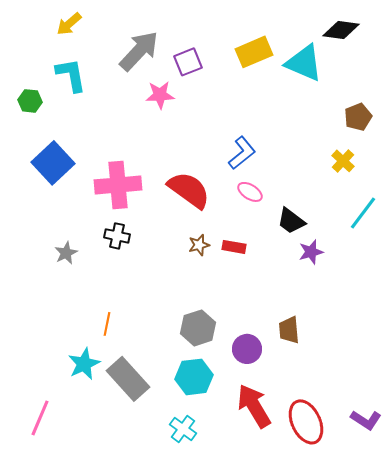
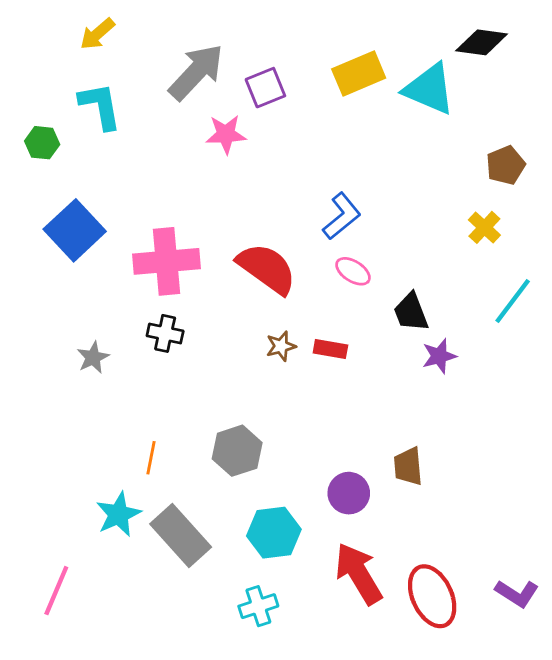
black trapezoid: (291, 221) -> (411, 312), turned 32
gray hexagon: (198, 328) -> (237, 451), moved
cyan cross: (183, 429) -> (258, 606), turned 36

